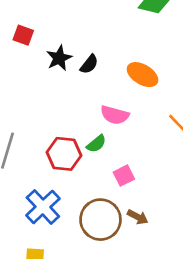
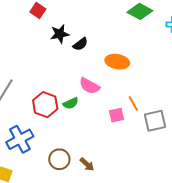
orange ellipse: (142, 75) -> (117, 62), turned -35
pink square: (124, 176) -> (116, 115), moved
brown circle: (100, 220) -> (59, 159), size x0.7

